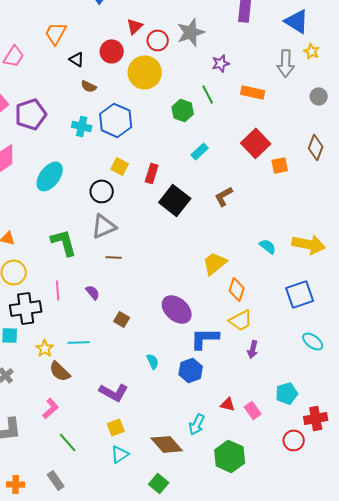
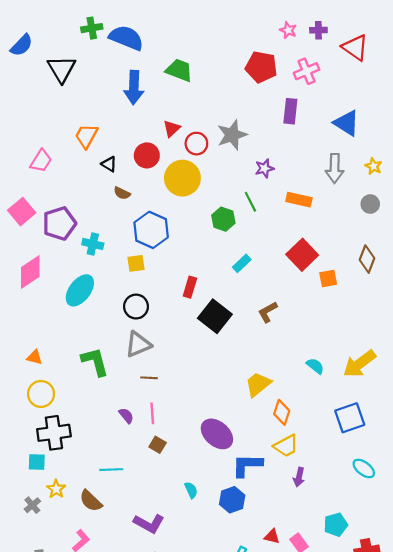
yellow star: (312, 51) -> (373, 166), moved
cyan cross: (82, 126) -> (93, 244), moved
yellow square: (120, 166) -> (136, 263), moved, turned -36
yellow arrow: (309, 244) -> (359, 364), turned 132
pink line: (58, 290) -> (152, 413), moved
yellow star: (45, 348) -> (56, 489), moved

